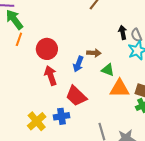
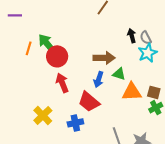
green arrow: (14, 20) -> (47, 44), moved
brown arrow: (94, 53) -> (104, 58), size x1.5
blue arrow: (78, 64) -> (99, 79), moved
yellow cross: (37, 121) -> (43, 116), moved

